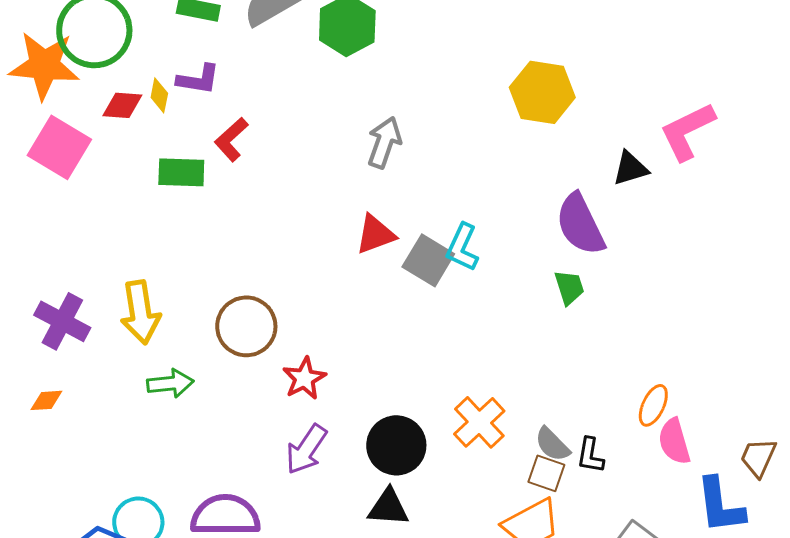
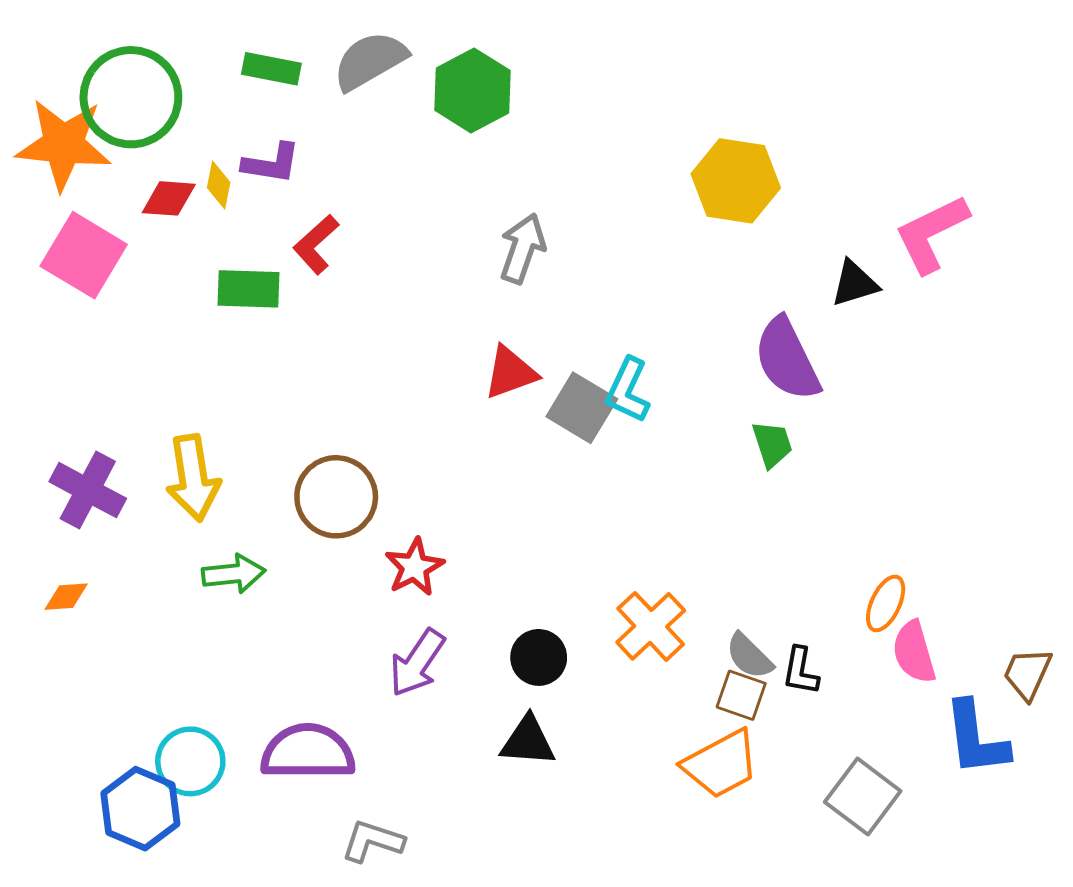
black circle: (396, 445) -> (539, 657), size x0.7

